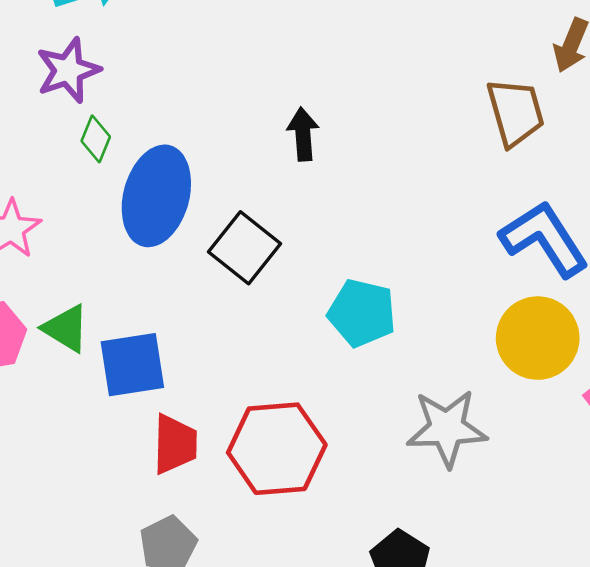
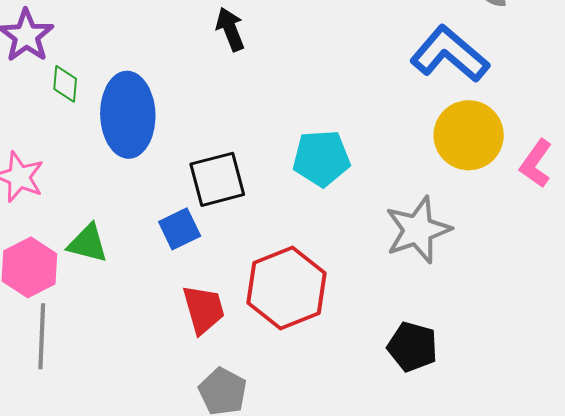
black square: (244, 248) -> (217, 179), moved, turned -36
blue square: (132, 365) -> (180, 229), moved, size x0.7

